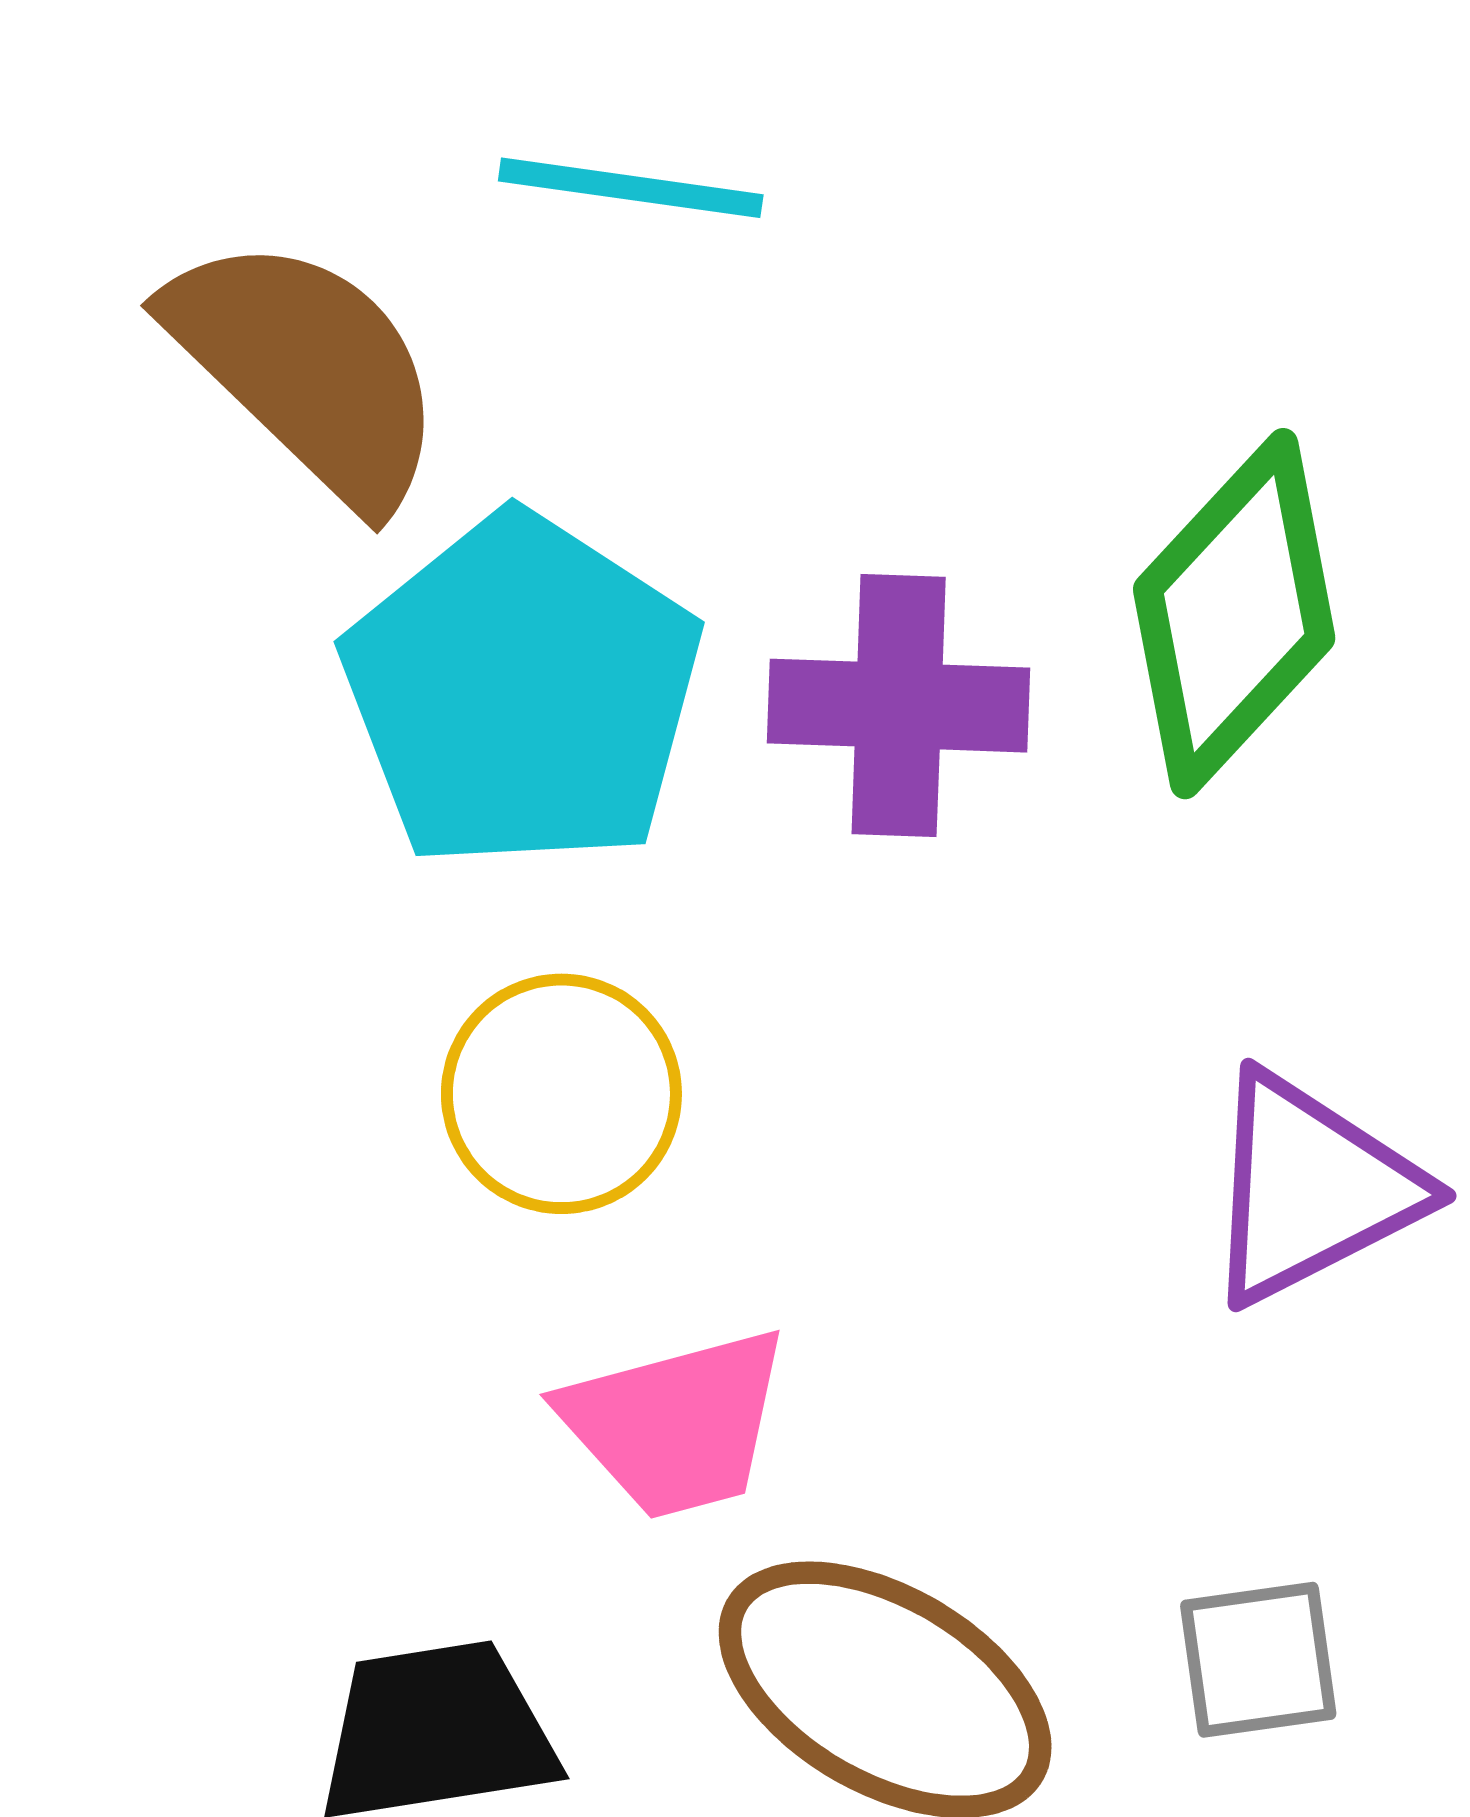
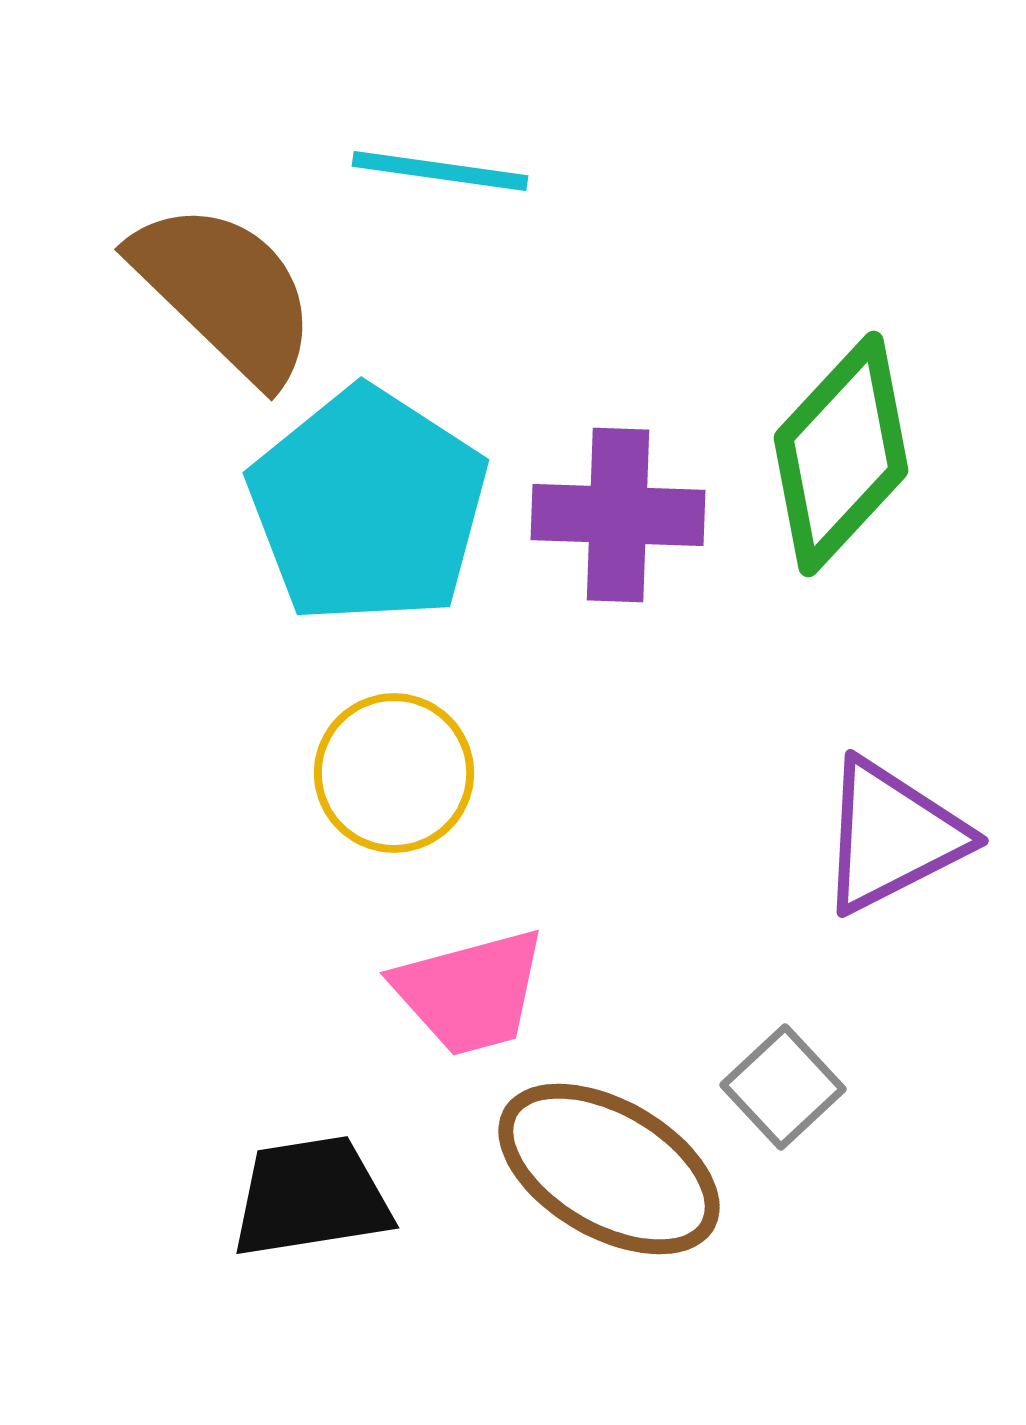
gray square: (1258, 1660) -> (783, 1087), moved, turned -35

